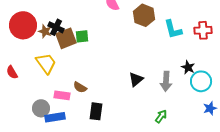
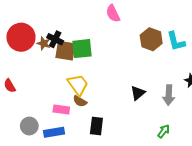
brown hexagon: (144, 15) -> (151, 39), moved
green square: (82, 36) -> (82, 49), size x1.5
brown square: (66, 38) -> (65, 51), turned 30
yellow trapezoid: (46, 63) -> (78, 85), moved
gray circle: (41, 108) -> (29, 126), moved

